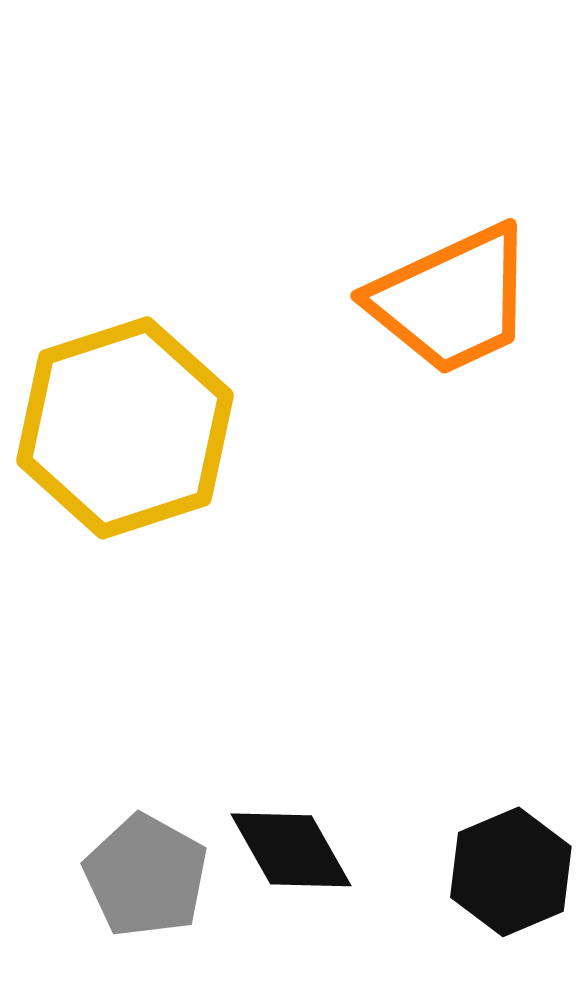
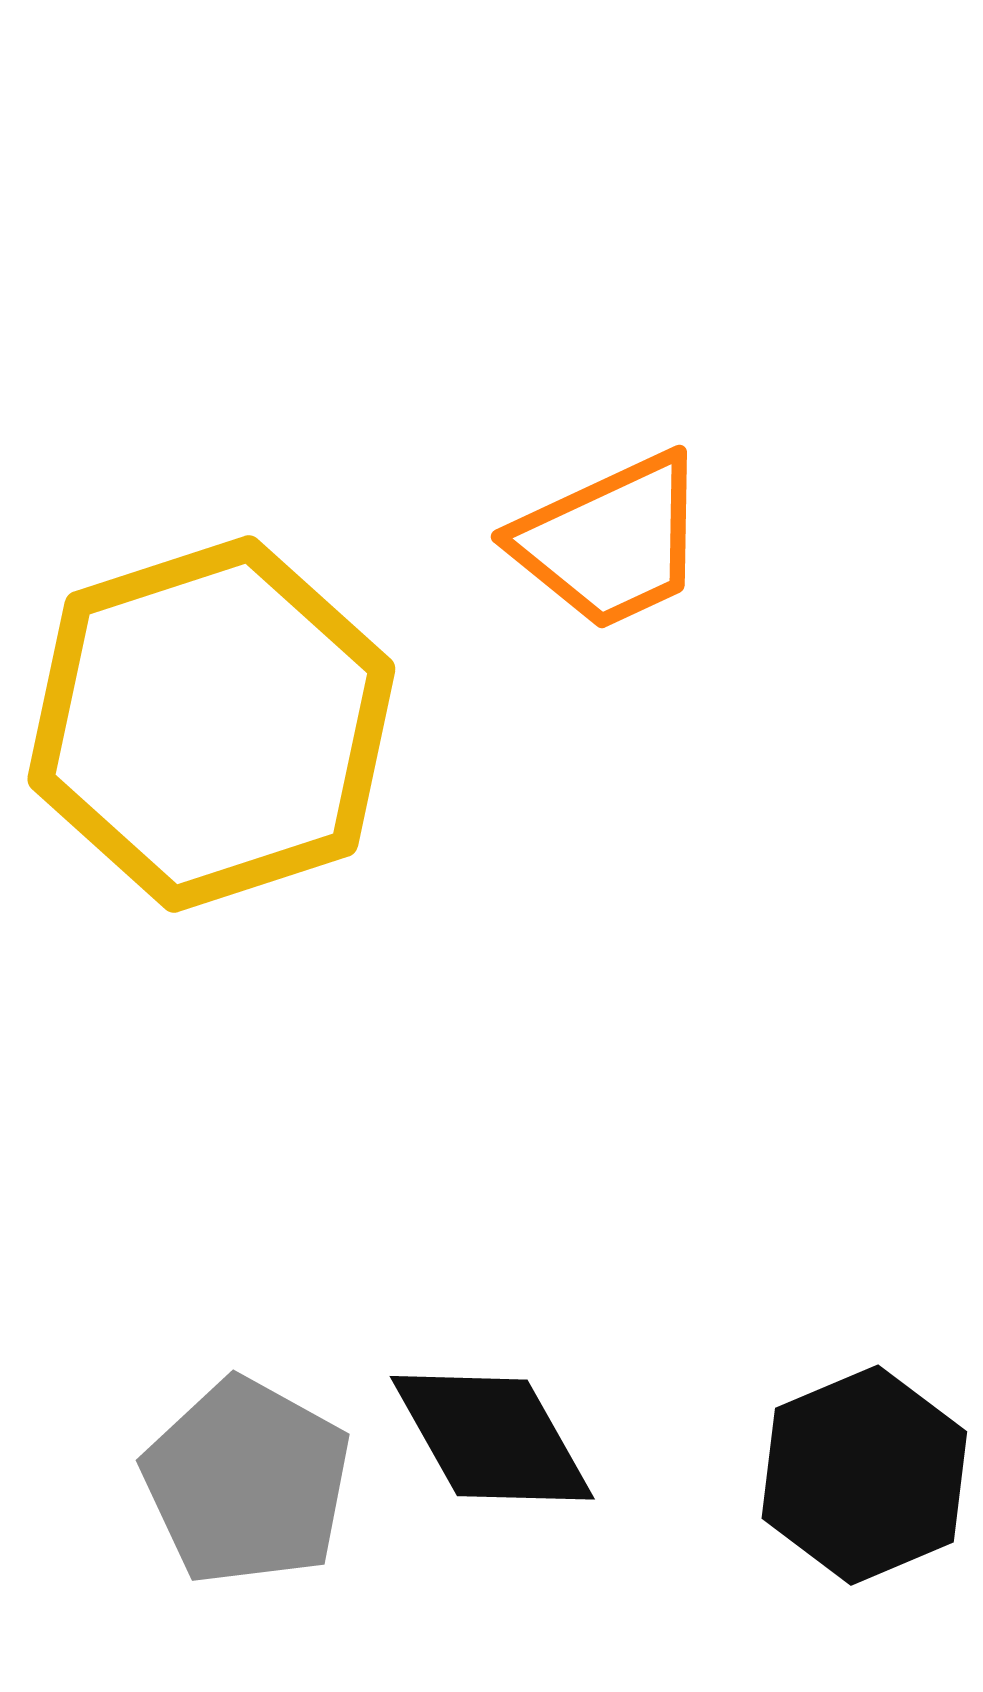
orange trapezoid: (452, 300) -> (611, 541), moved, size x0.7

